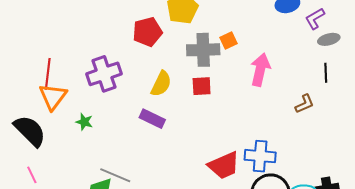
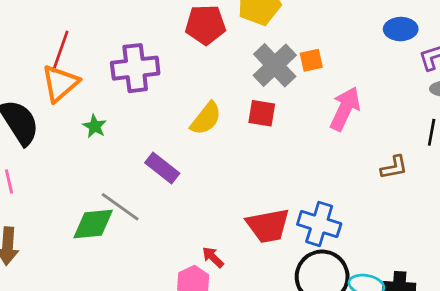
gray cross: (203, 50) -> (275, 65), turned 36
yellow semicircle: (161, 84) -> (206, 118), moved
purple rectangle: (152, 119) -> (162, 168), moved

